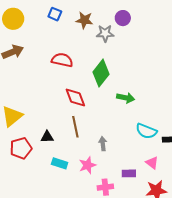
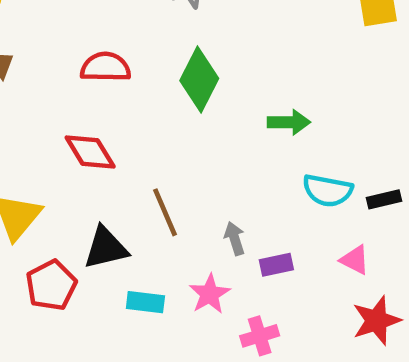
red diamond: (75, 98) -> (90, 152), moved
green arrow: (126, 98) -> (289, 122), moved
black triangle: (47, 137) -> (106, 248), size x1.5
purple rectangle: (129, 173) -> (276, 265), moved

